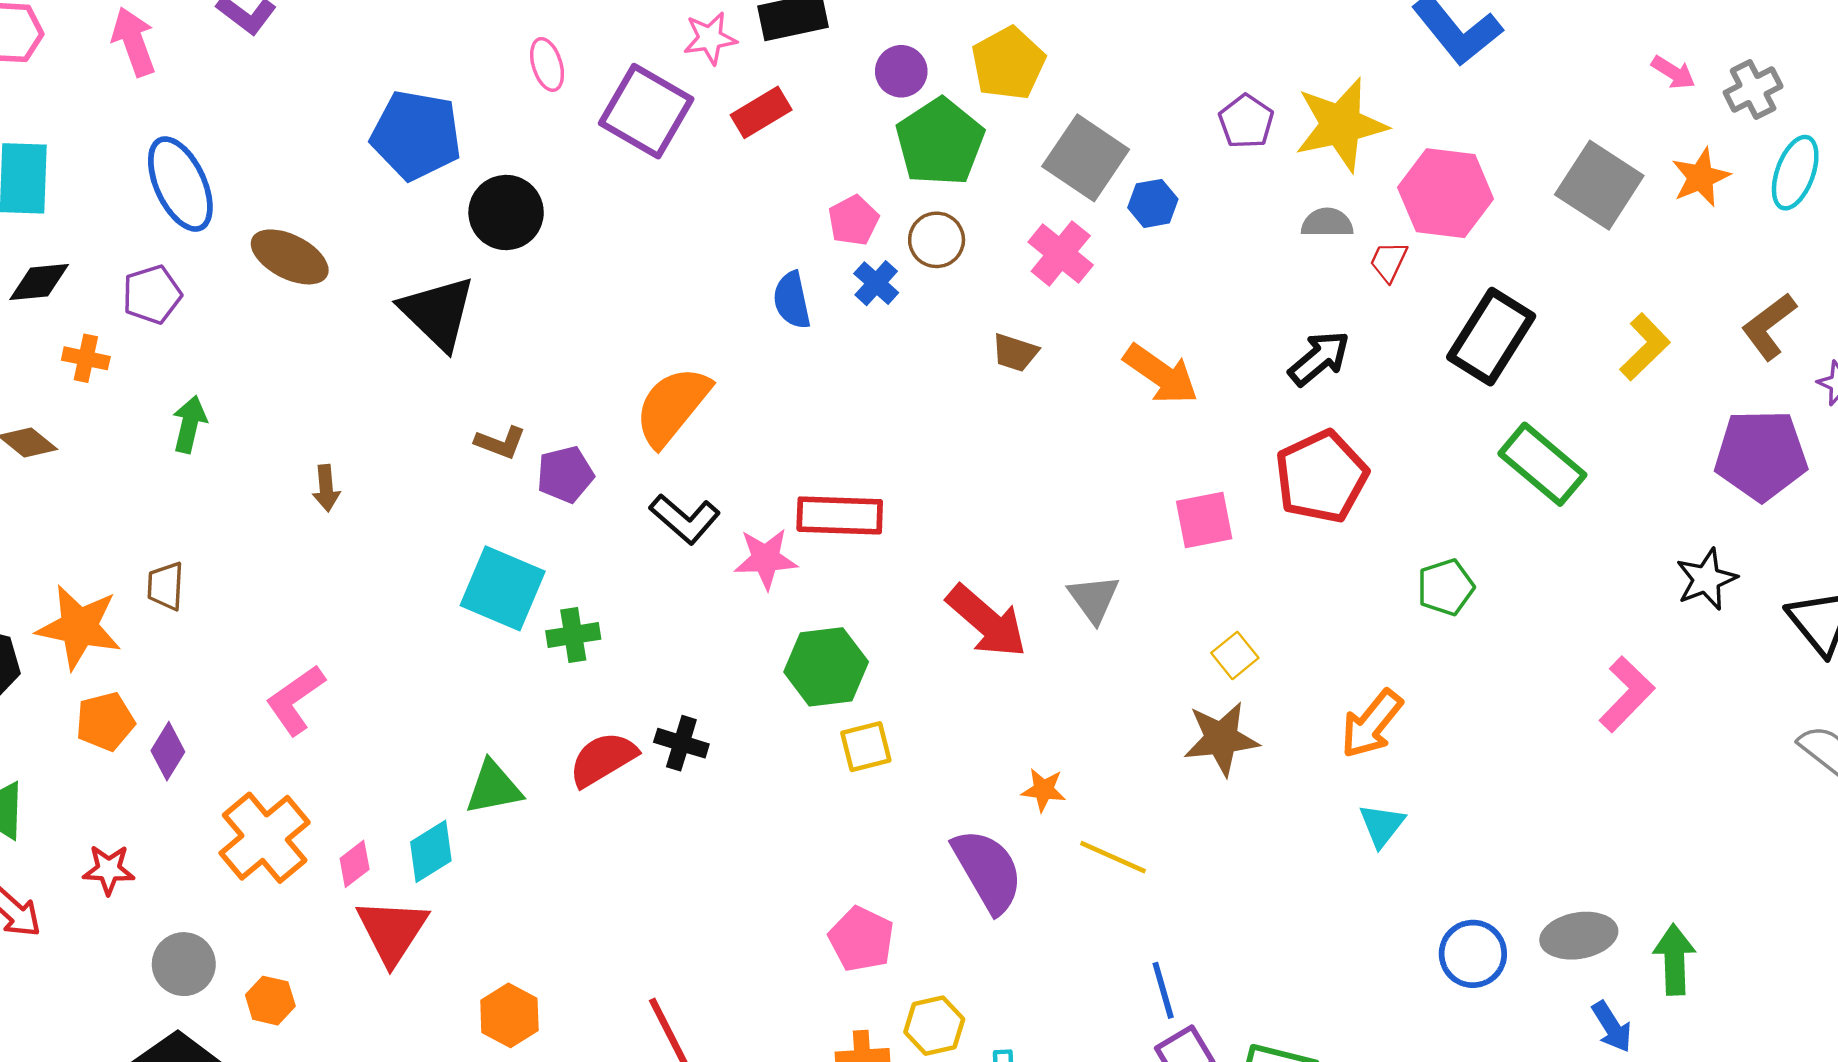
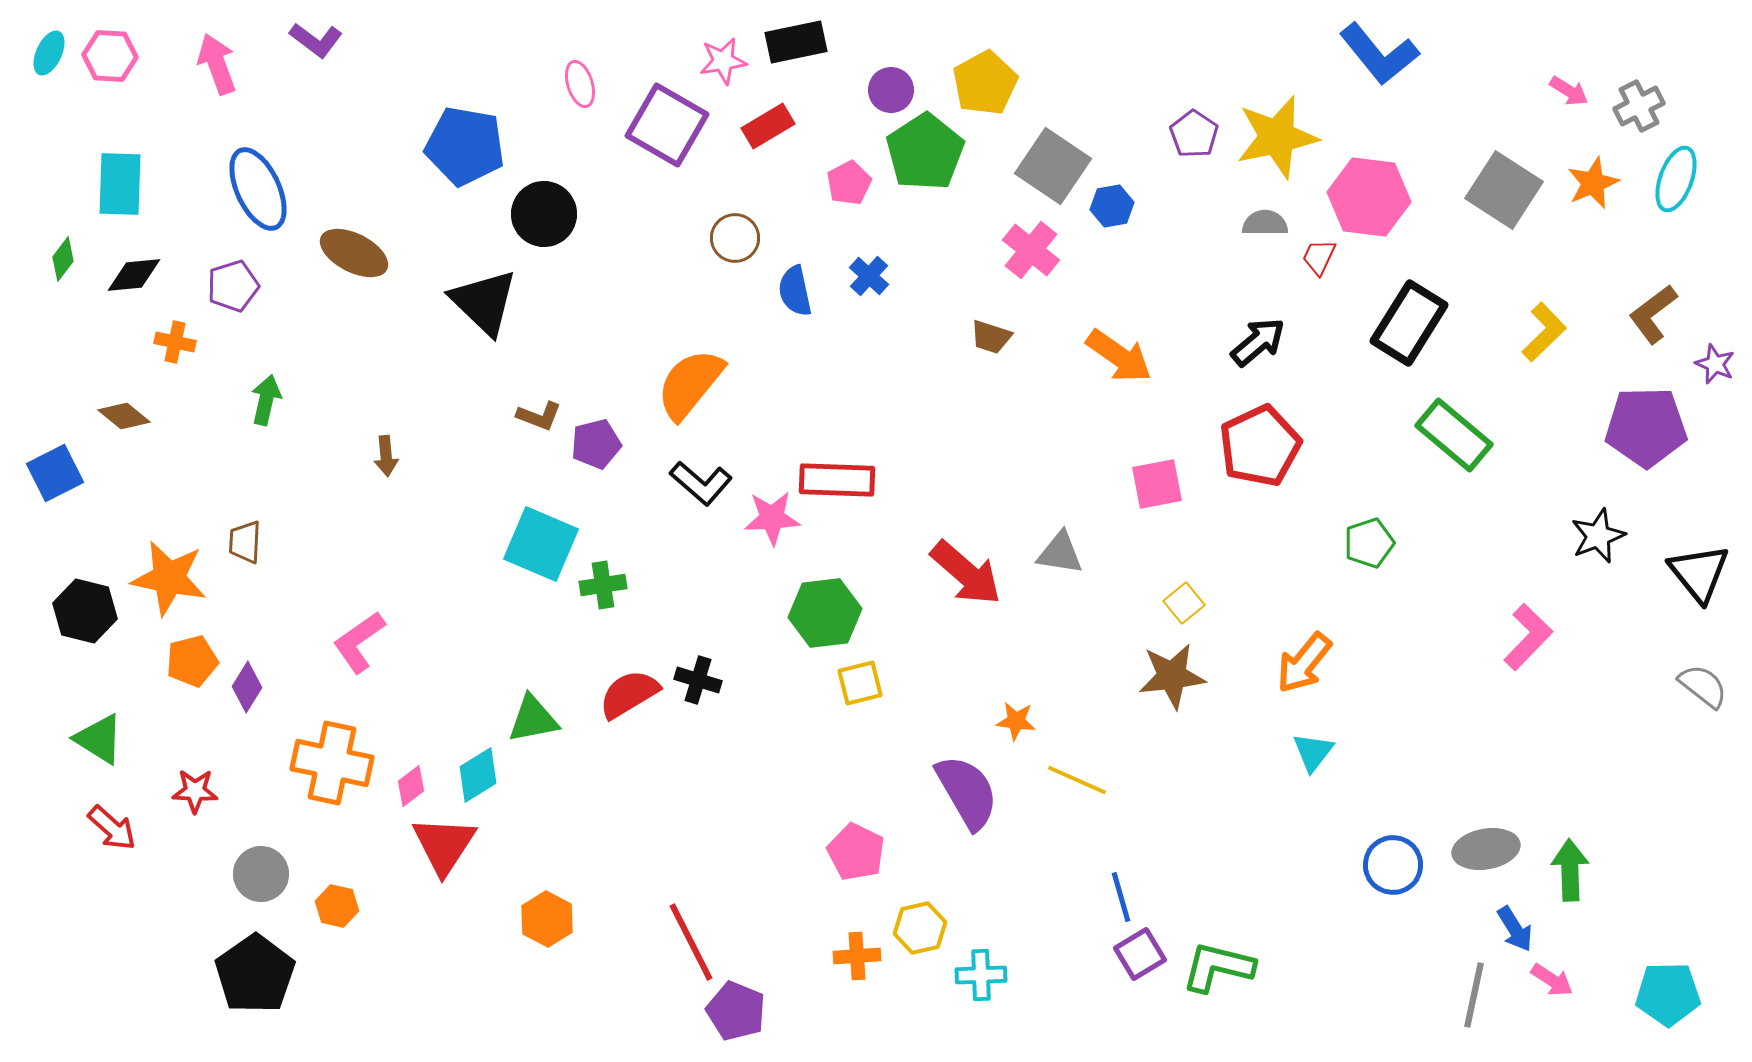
pink pentagon: (853, 220) -> (849, 183), moved
brown circle: (937, 240) -> (735, 238), moved
gray triangle: (1094, 599) -> (1060, 553), turned -45
orange cross: (265, 838) -> (332, 763), turned -38

